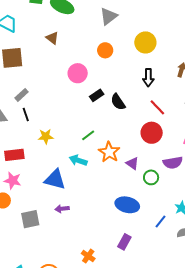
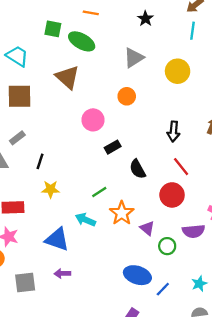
brown triangle: (52, 38) -> (67, 77), size x1.6
yellow circle: (145, 42) -> (178, 71), moved
gray rectangle: (21, 95) -> (17, 138), moved
black semicircle: (118, 102) -> (138, 169), moved
black line: (26, 114) -> (40, 161), moved, turned 32
blue line: (160, 221) -> (163, 289), moved

